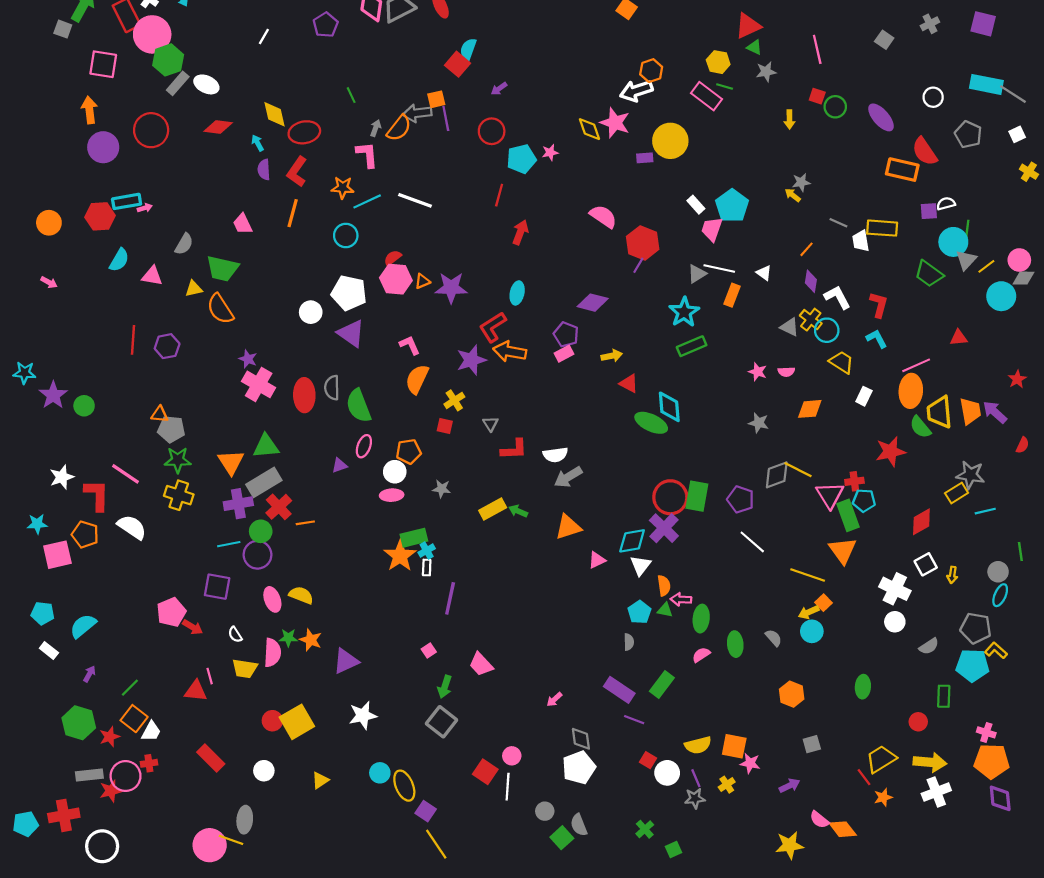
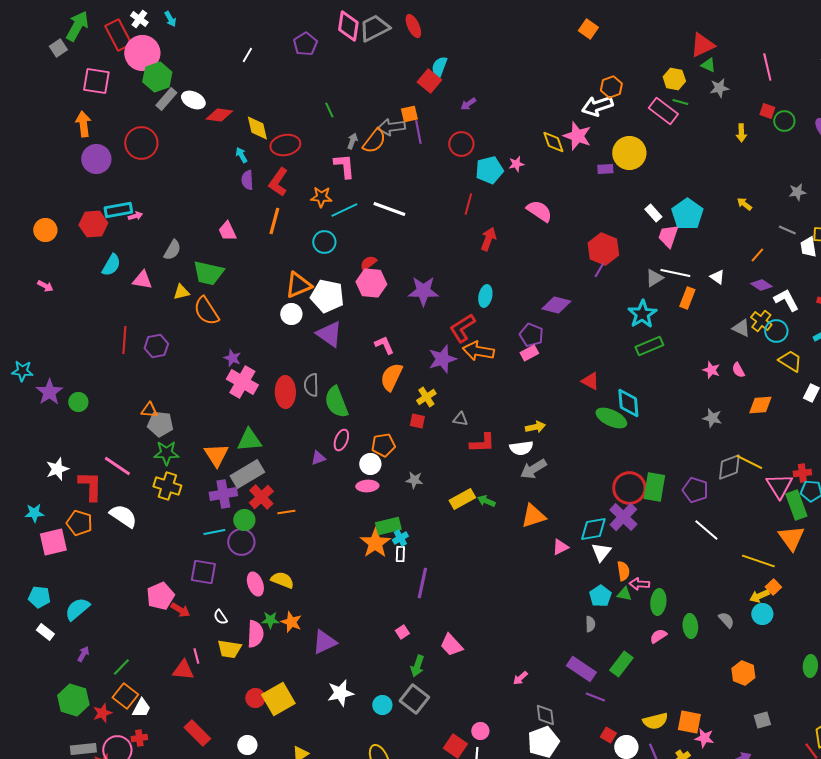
gray square: (63, 29) -> (58, 48), turned 36
red diamond: (218, 127) -> (219, 115), moved
gray star: (801, 182) -> (797, 192), moved
pink semicircle: (603, 216) -> (539, 211), moved
orange triangle: (422, 281) -> (298, 285), moved, size x1.8
purple diamond: (811, 281) -> (761, 285), turned -65
yellow arrow: (612, 356) -> (535, 427), moved
pink semicircle: (786, 372) -> (738, 370), turned 63
gray triangle: (491, 424) -> (460, 419), turned -49
cyan circle: (380, 773) -> (382, 705), moved

